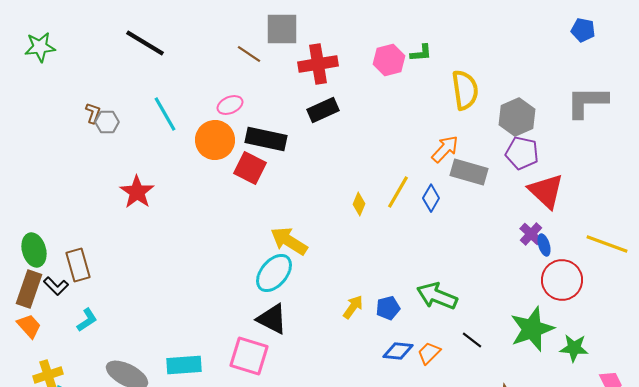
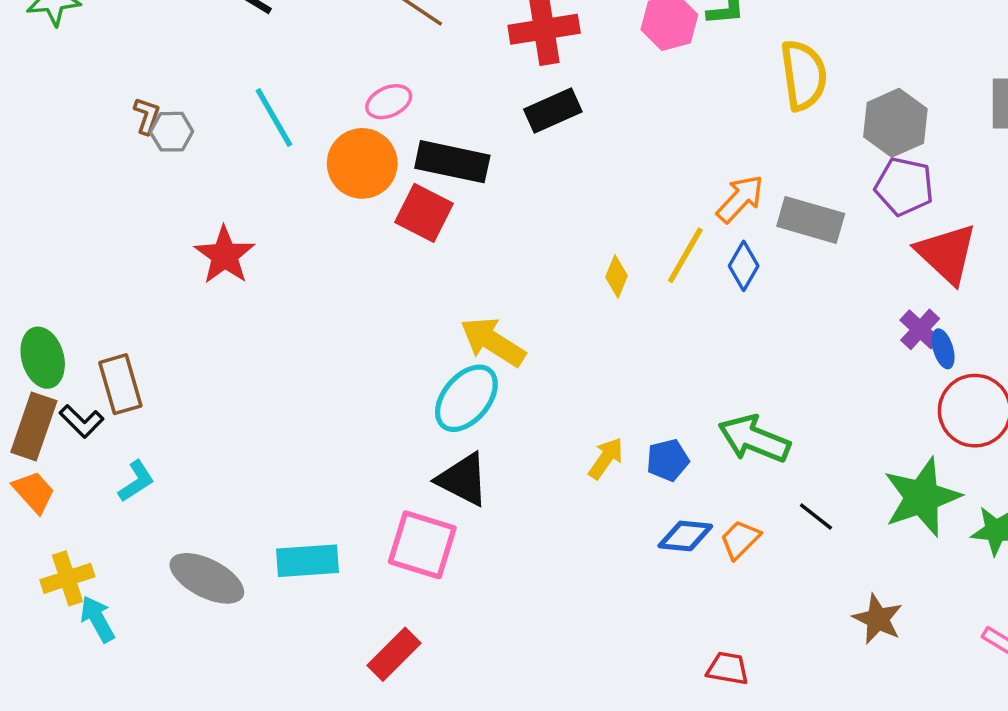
orange arrow: (445, 149) -> (740, 199), moved

